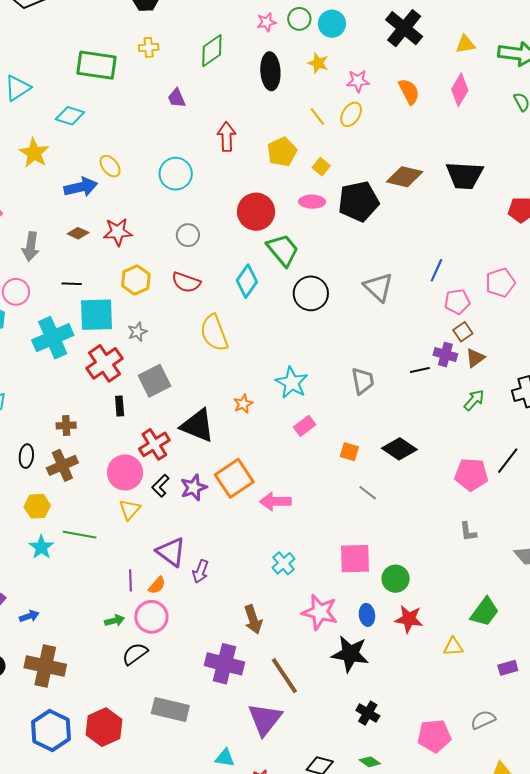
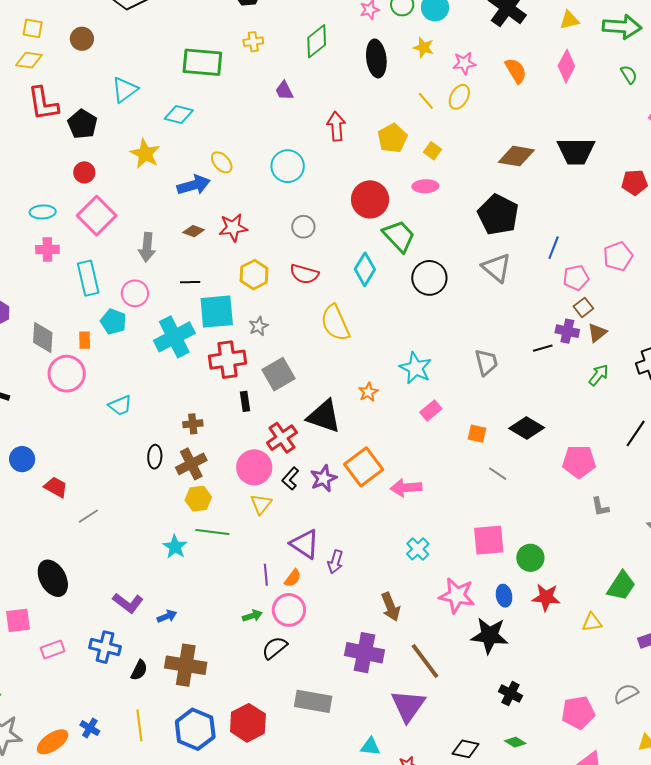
black pentagon: (359, 201) -> (498, 215), moved, turned -30
red cross: (105, 363) -> (228, 360), turned 30
pink pentagon: (471, 475) -> (579, 462), moved
yellow hexagon: (37, 506) -> (198, 499), moved

